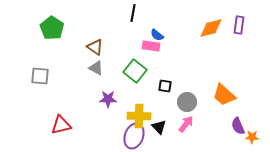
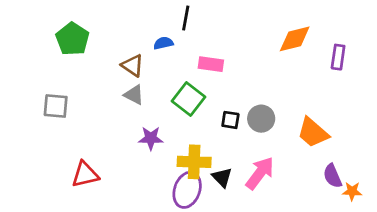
purple rectangle: (239, 25) -> (338, 57), moved
blue semicircle: (157, 35) -> (163, 43), moved, turned 128
gray circle: (187, 102) -> (261, 119), moved
pink arrow: (186, 124) -> (260, 173), size x1.4

